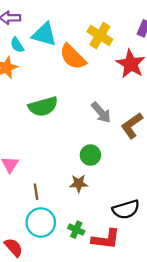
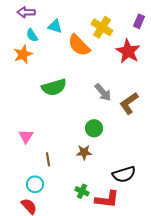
cyan triangle: (44, 34) -> (55, 26), size x0.7
cyan circle: (41, 222) -> (35, 184), moved, size x0.7

